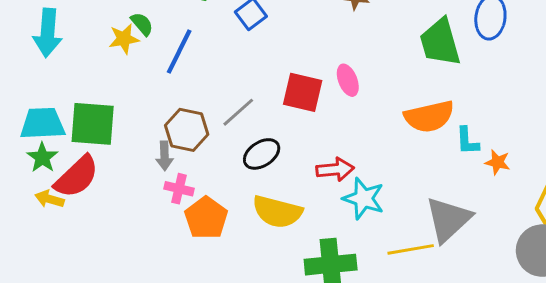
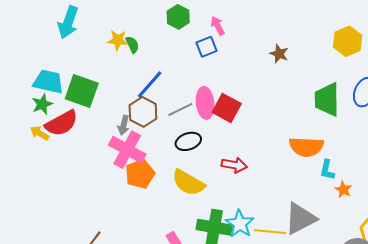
green semicircle: (142, 24) -> (132, 45), moved
blue line: (179, 52) -> (150, 84), moved
pink ellipse: (348, 80) -> (205, 103), moved, size x1.4
pink cross: (179, 189) -> (127, 150), size x1.8
cyan star: (364, 198) -> (240, 224), moved

